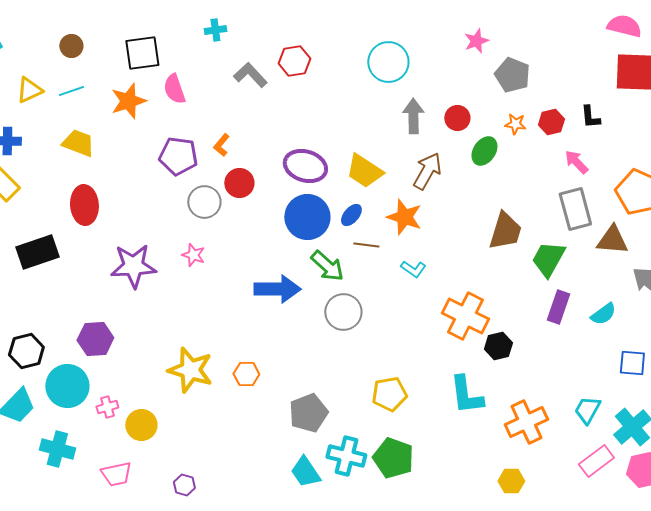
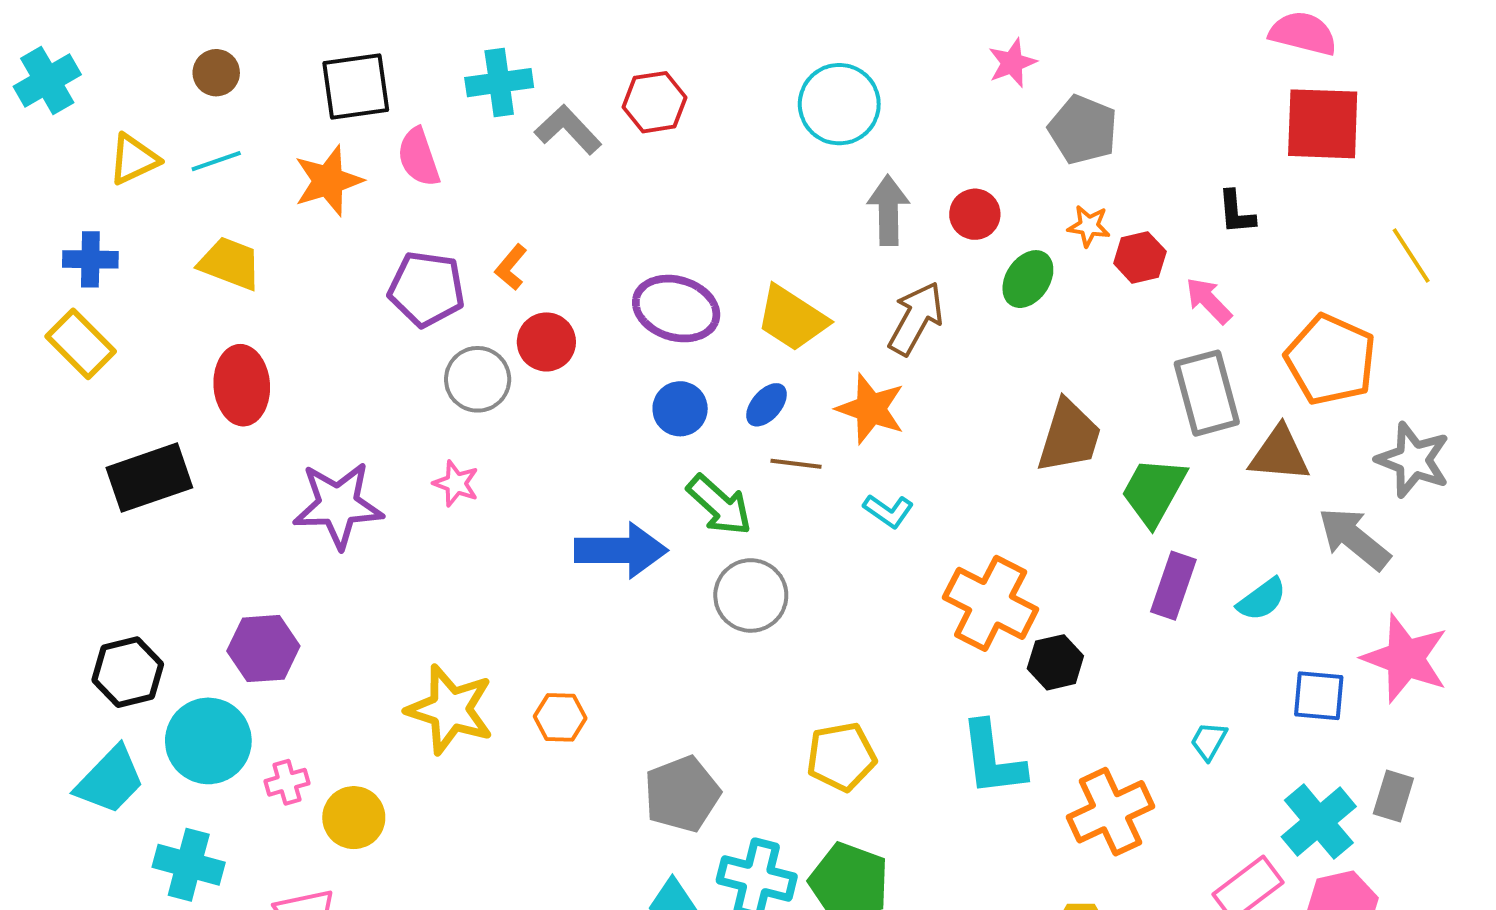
cyan cross: (215, 30) -> (499, 83), moved, size x1.5
red hexagon: (551, 122) -> (1140, 257), moved
blue circle: (307, 217) -> (680, 409), size x0.6
cyan trapezoid: (587, 410) -> (1209, 741), moved, size x0.7

